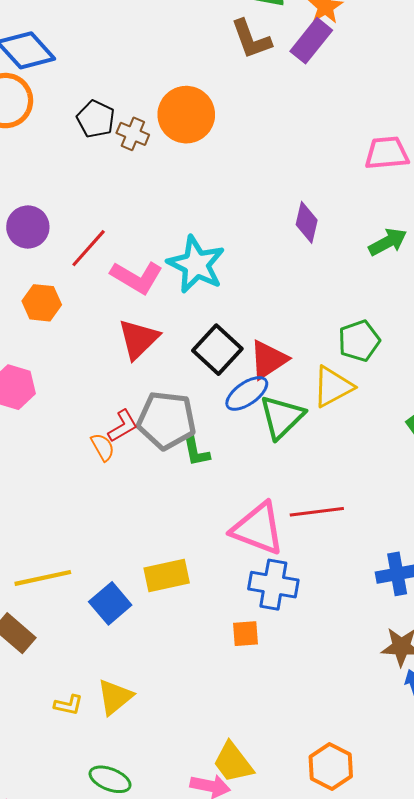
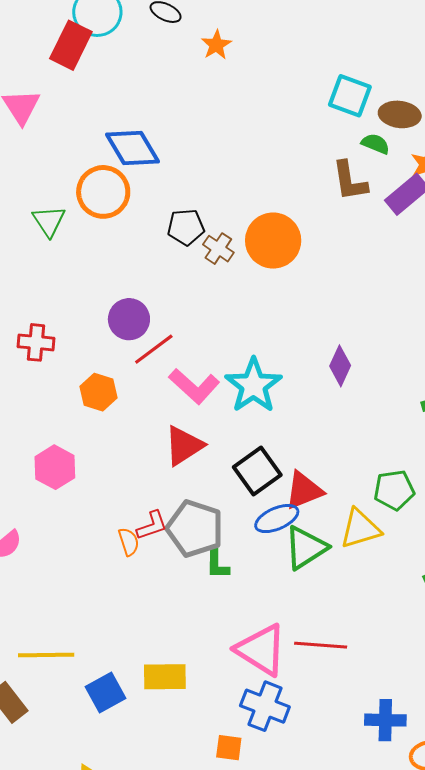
black pentagon: (96, 119) -> (186, 227), turned 30
purple diamond: (307, 222) -> (340, 366), moved
purple circle: (28, 227) -> (129, 319), moved

